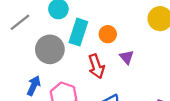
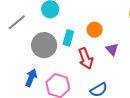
cyan rectangle: (78, 32) -> (68, 38), moved, size x0.7

